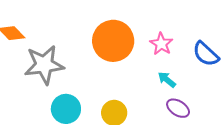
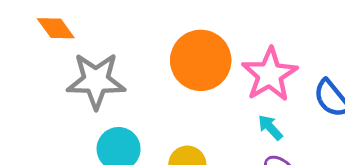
pink star: (161, 44) -> (270, 75), size x1.6

